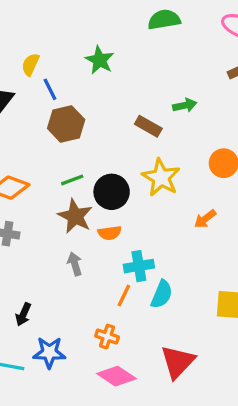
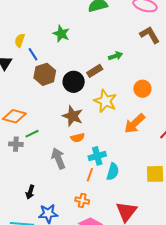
brown rectangle: (148, 126) -> (95, 71), turned -56
green line: (72, 180) -> (32, 134), moved
black circle: (112, 192) -> (74, 82), moved
brown star: (75, 216) -> (73, 116), moved
orange arrow: (205, 219) -> (135, 124), size x1.6
gray arrow: (75, 264) -> (58, 158), size x1.5

